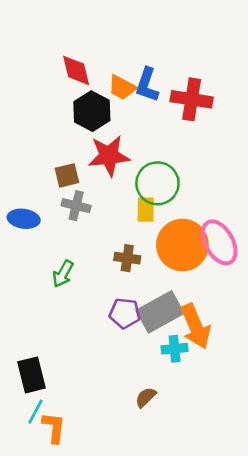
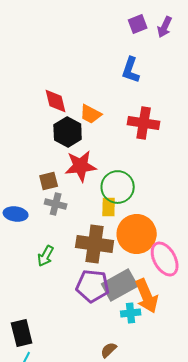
blue L-shape: (147, 85) -> (131, 70), moved
pink ellipse: (219, 242) -> (165, 259), moved
brown cross: (127, 258) -> (95, 244), size x1.8
purple pentagon: (125, 313) -> (93, 286), size x1.4

